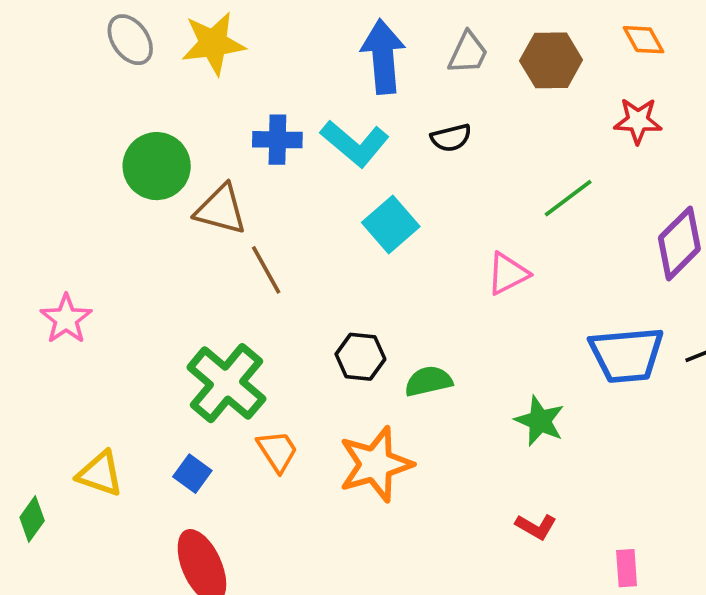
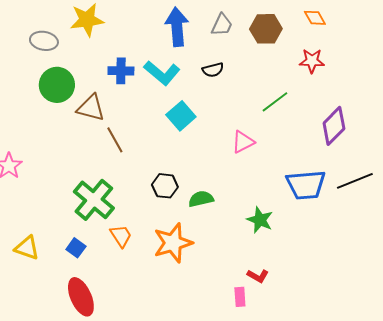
gray ellipse: (130, 40) -> (44, 41), moved, turned -44
pink rectangle: (627, 568) -> (240, 297), moved

